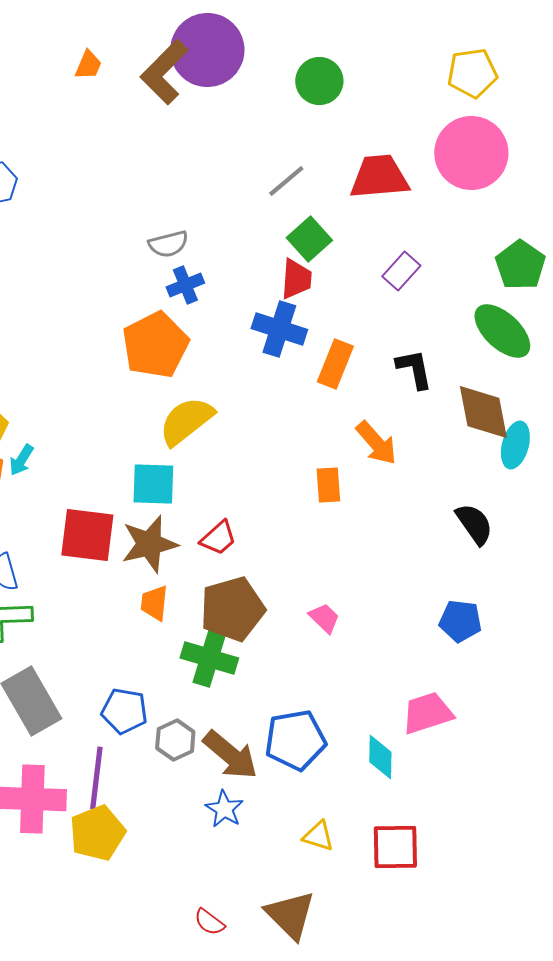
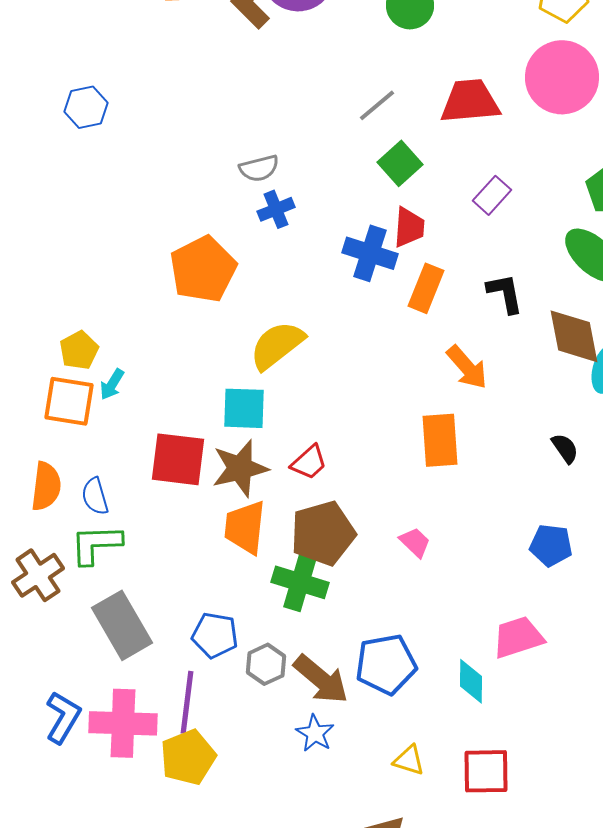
red trapezoid: (296, 279) -> (409, 227), moved
orange pentagon: (155, 345) -> (203, 269), moved
orange rectangle: (328, 485) -> (440, 440), moved, size x1.5
black semicircle: (474, 524) -> (565, 448), size x0.7
orange trapezoid: (154, 603) -> (245, 527), size x1.5

